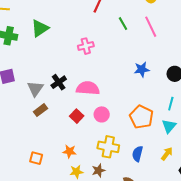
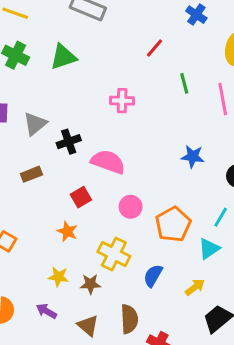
gray triangle: (35, 89) -> (35, 124), moved
pink circle: (102, 114) -> (131, 207), moved
orange star: (70, 151) -> (67, 231), moved

